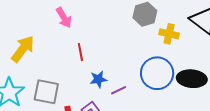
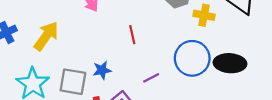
red line: (80, 52) -> (132, 35), moved
blue star: (98, 79) -> (102, 70), moved

